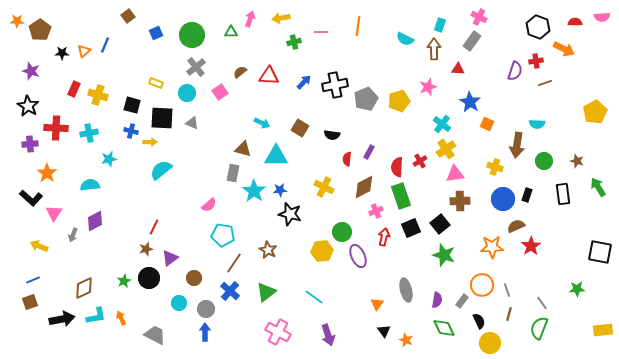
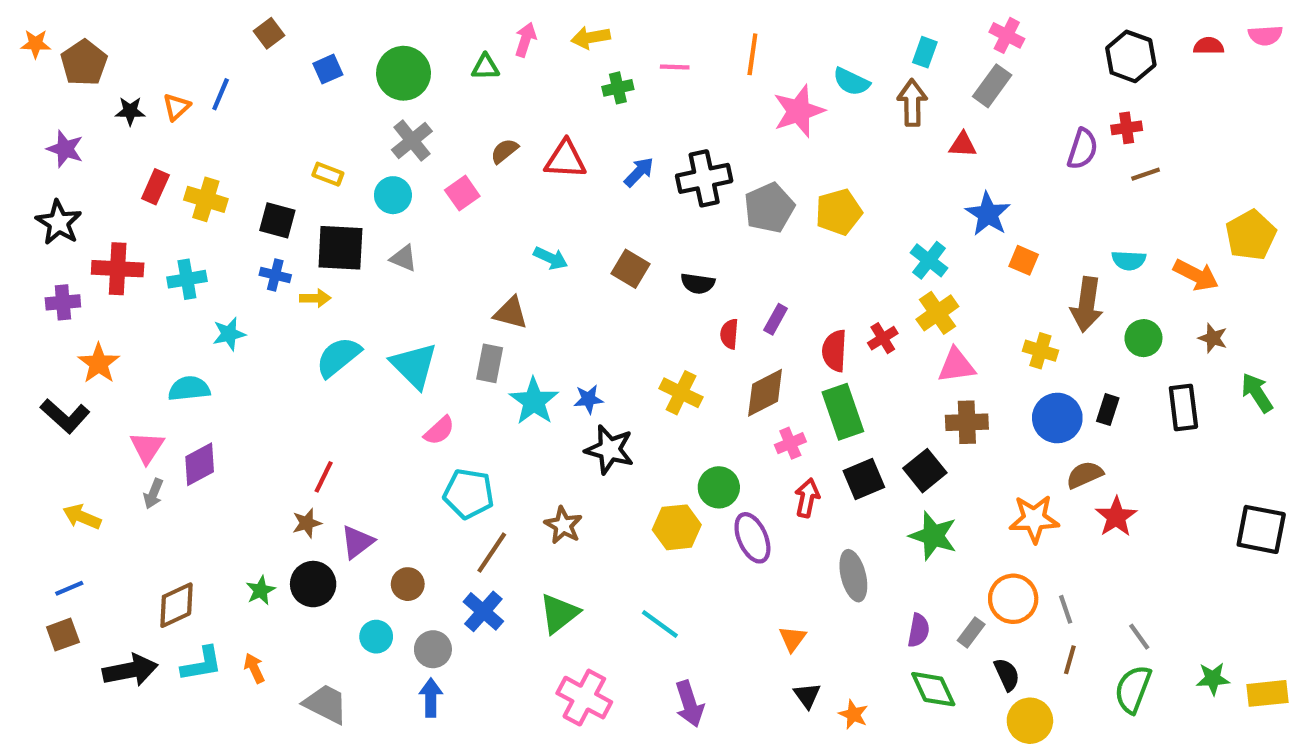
orange arrow: (564, 49) -> (1196, 275), moved
pink star: (428, 87) -> (799, 111), moved, size x1.4
cyan triangle: (276, 156) -> (414, 365), moved, turned 45
pink triangle: (54, 213) -> (147, 447), moved
green star: (577, 289) -> (1213, 679), moved
gray ellipse: (406, 290) -> (853, 576), moved

